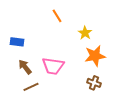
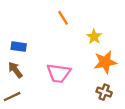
brown arrow: (25, 67) -> (15, 70), moved
brown line: (31, 87) -> (12, 97), moved

